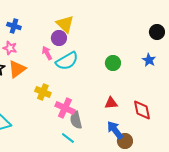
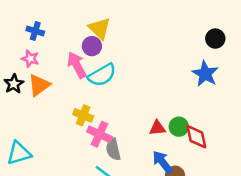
pink arrow: (47, 53) -> (77, 65), size x1.5
blue star: (149, 60) -> (205, 74), size x1.5
green circle: (113, 63) -> (179, 127), moved
yellow cross: (43, 92) -> (83, 115), moved

